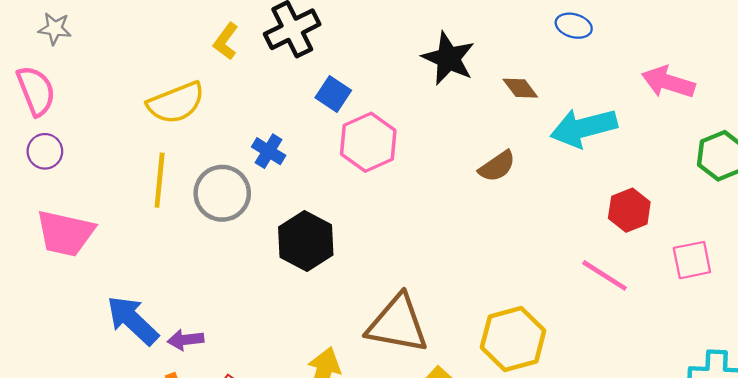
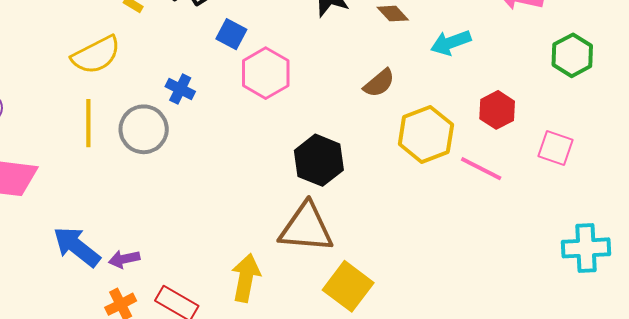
cyan arrow: (584, 128) -> (451, 43), size x0.7
black hexagon: (306, 241) -> (319, 160), moved
pink square: (692, 260) -> (556, 148), turned 36
yellow hexagon: (513, 339) -> (426, 134), moved

